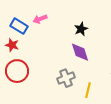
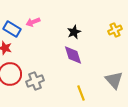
gray cross: (66, 78) -> (35, 81), moved
yellow line: (88, 90) -> (81, 93), turned -35

